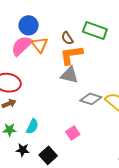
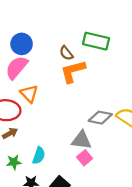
orange triangle: (40, 45) -> (29, 94), moved
gray triangle: (69, 75) -> (81, 140), moved

